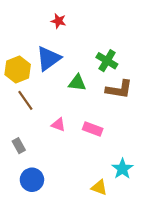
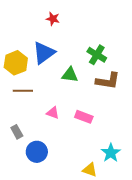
brown line: (25, 100) -> (23, 91), turned -54
blue circle: (32, 180) -> (37, 152), moved

